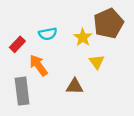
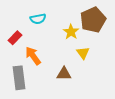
cyan semicircle: (48, 34) -> (38, 19), moved

